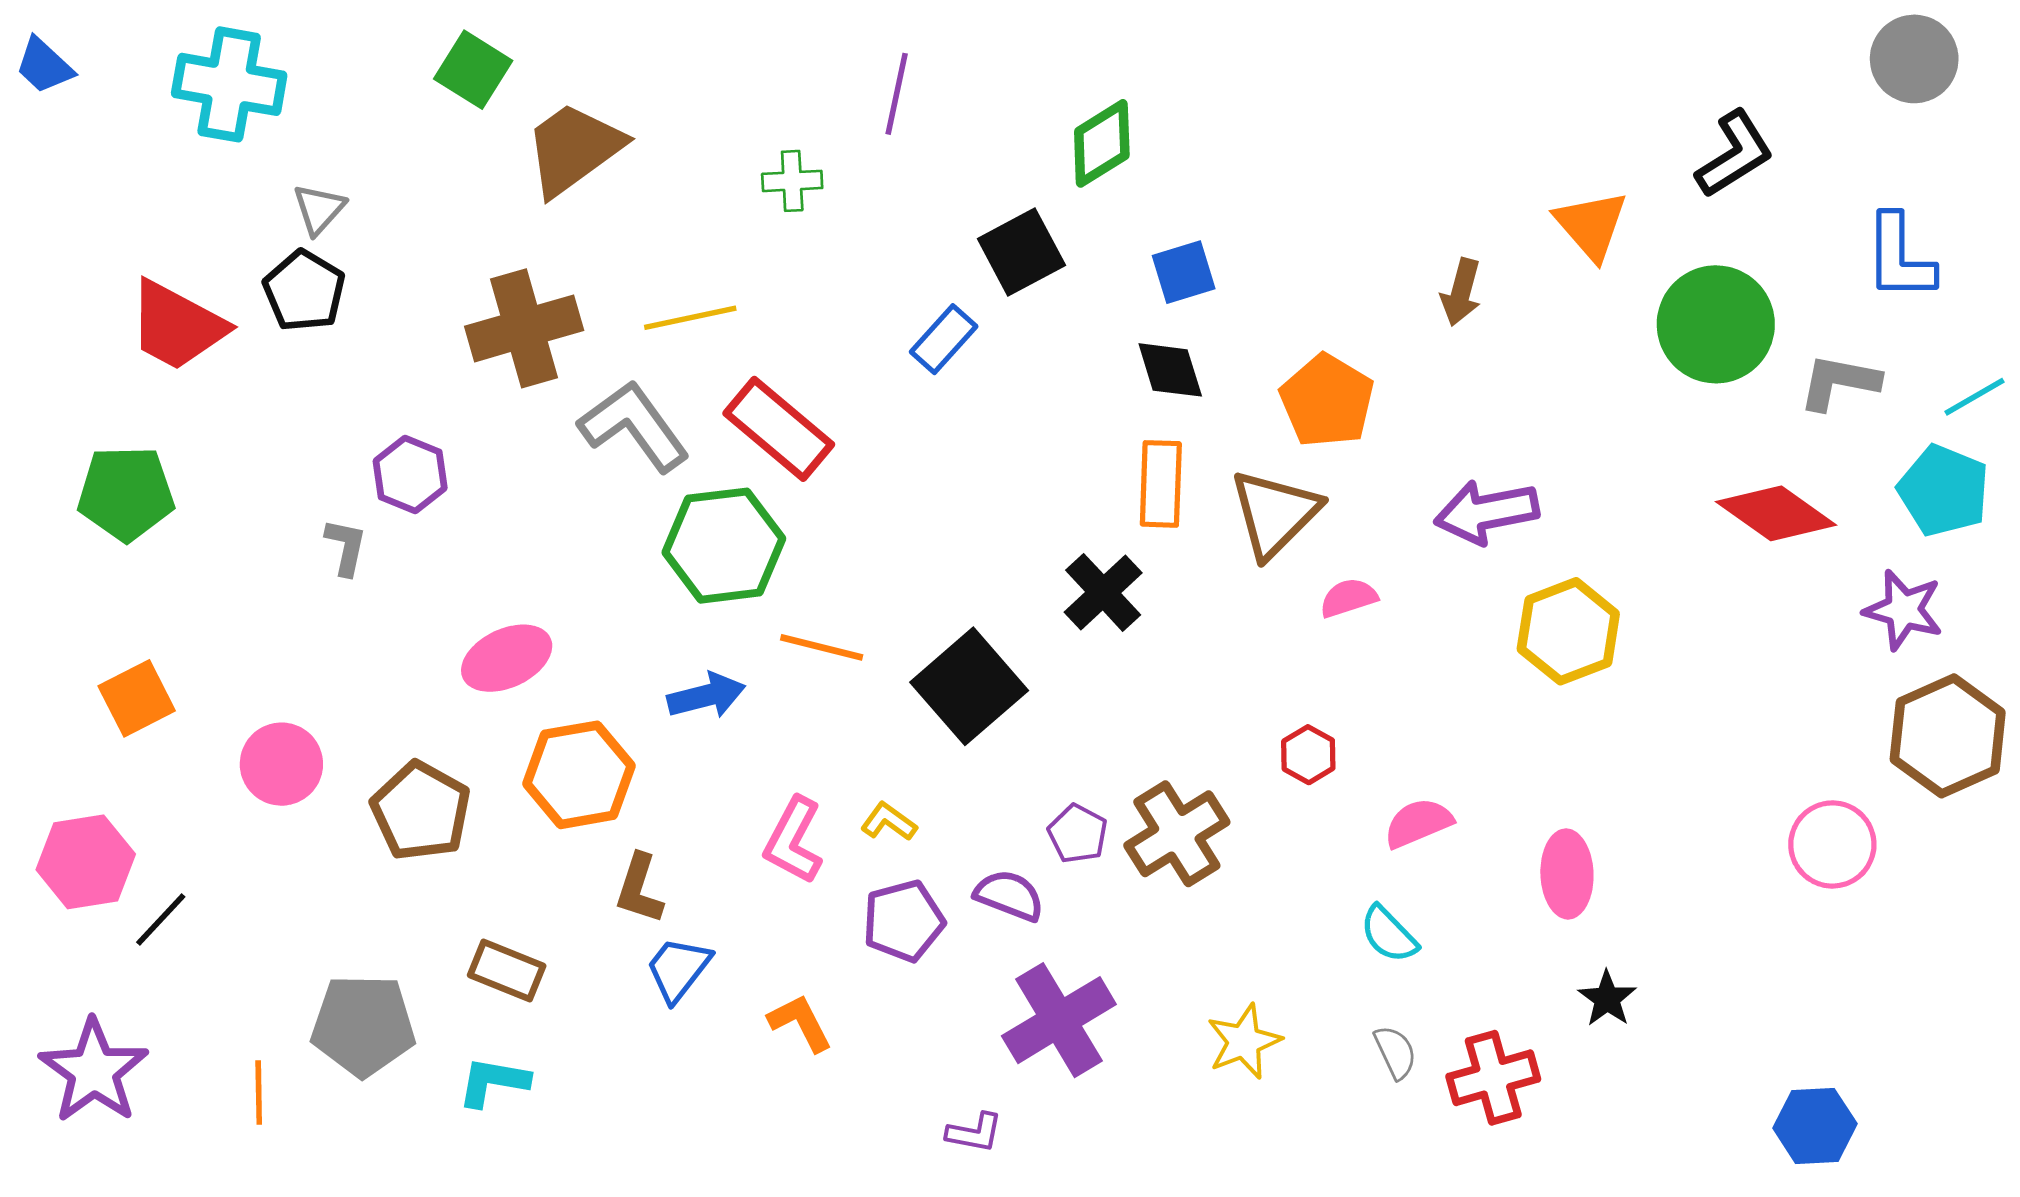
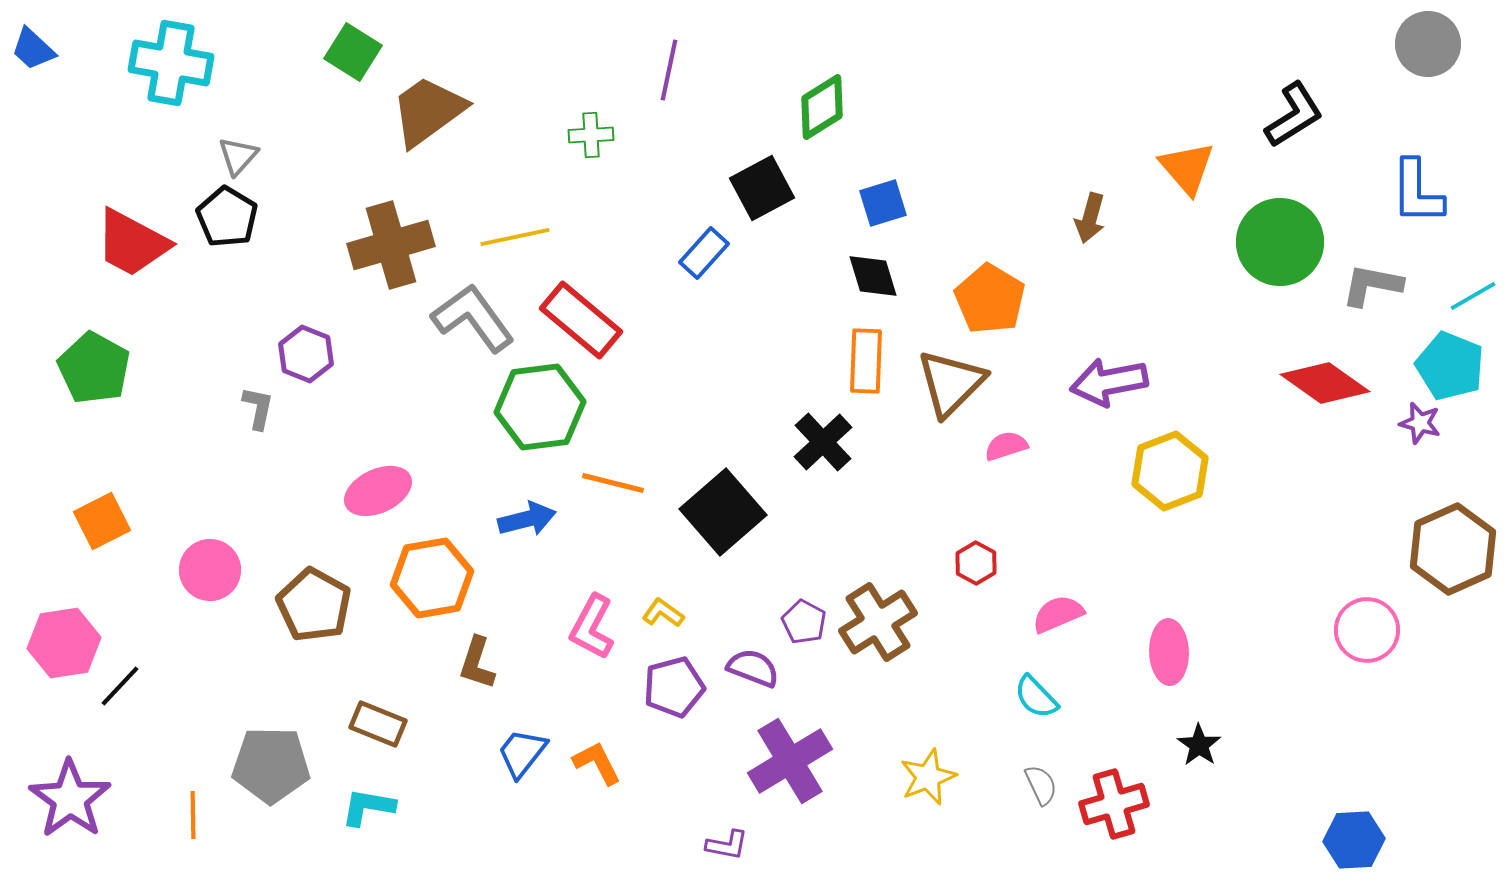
green pentagon: (126, 493) -> (94, 368), turned 30
purple star: (1903, 610) -> (1420, 423), moved, size x0.7
blue trapezoid: (678, 969) -> (522, 753), moved

